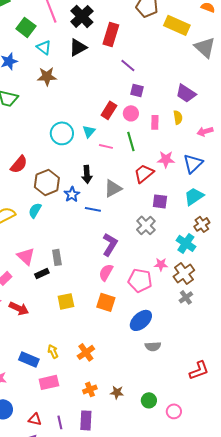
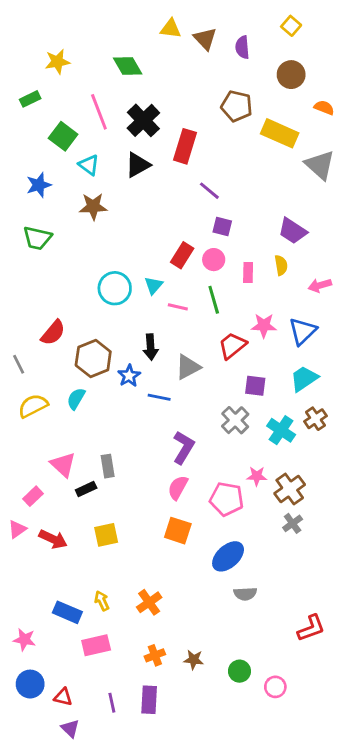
cyan cross: (186, 243) -> (281, 430), moved
yellow square: (66, 301) -> (106, 535), moved
red triangle: (35, 419) -> (63, 697), moved

